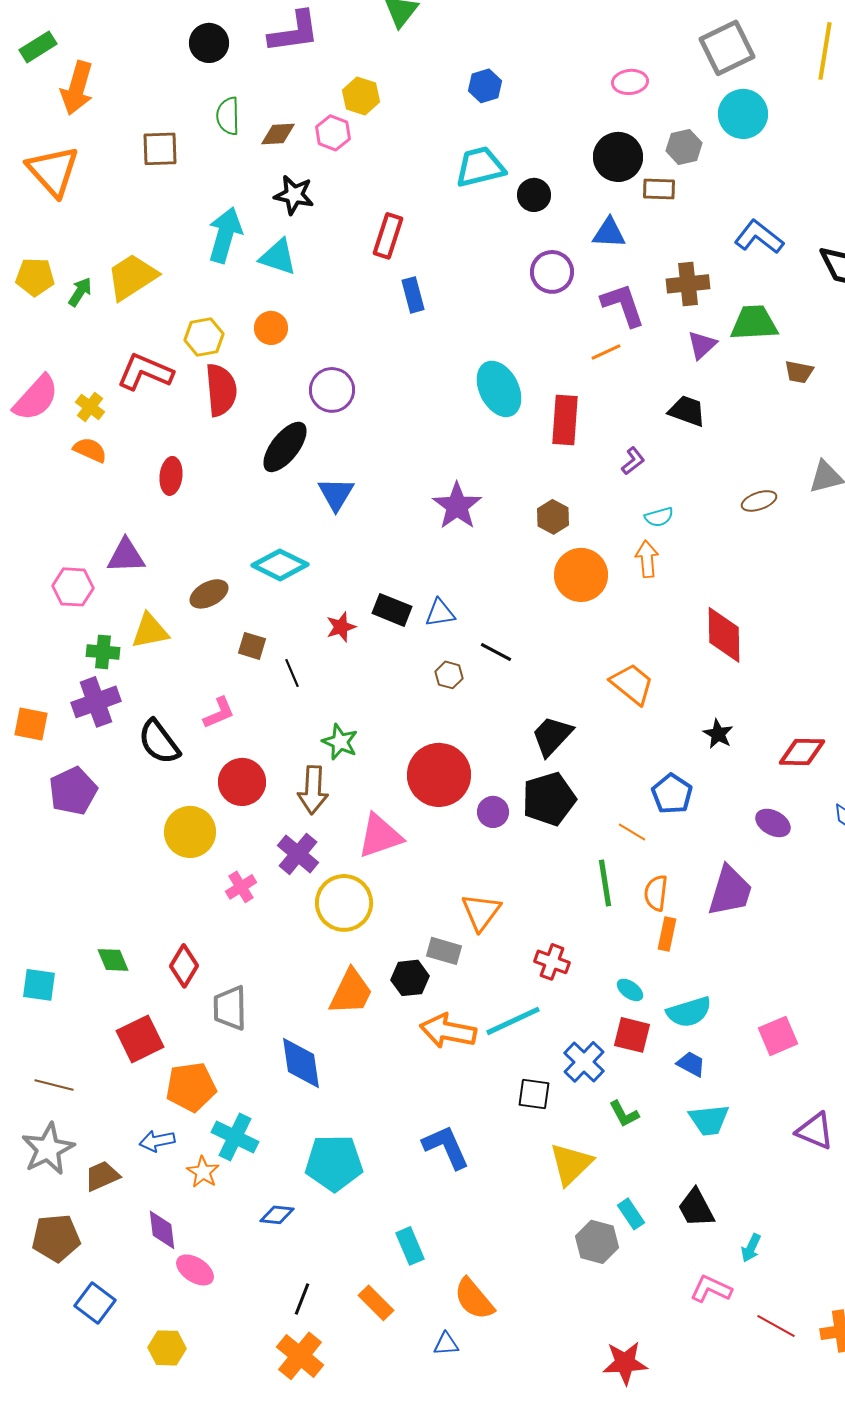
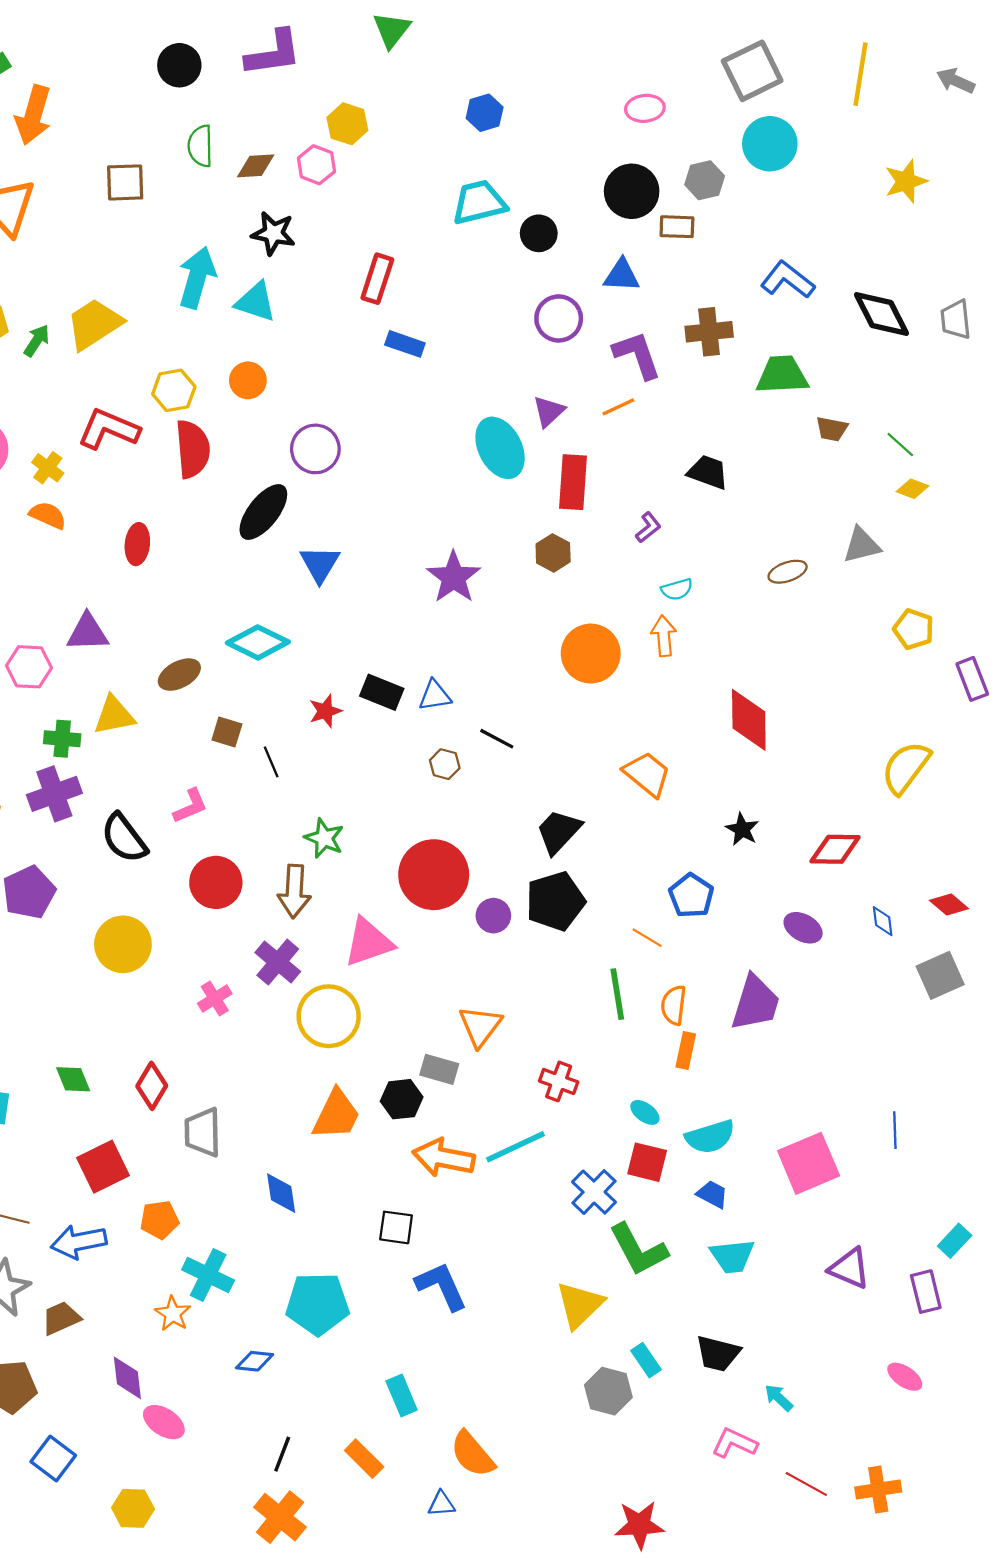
blue rectangle: (413, 295) -> (405, 344), turned -56
purple triangle: (702, 345) -> (549, 411), moved
brown hexagon: (553, 517) -> (553, 553), moved
yellow circle: (190, 832) -> (123, 944), moved
pink square: (778, 1036) -> (809, 1163), size x1.4
blue diamond: (301, 1063) -> (281, 1193), size x0.7
orange pentagon: (191, 1087) -> (159, 1220), size x0.7
black square: (534, 1094) -> (396, 1227), moved
green L-shape: (624, 1114) -> (638, 1250), size x1.8
blue arrow: (157, 1141) -> (79, 1242), moved, size x1.4
black trapezoid: (696, 1208) -> (718, 1353), turned -48
cyan arrow: (751, 1248) -> (779, 1398), turned 108

